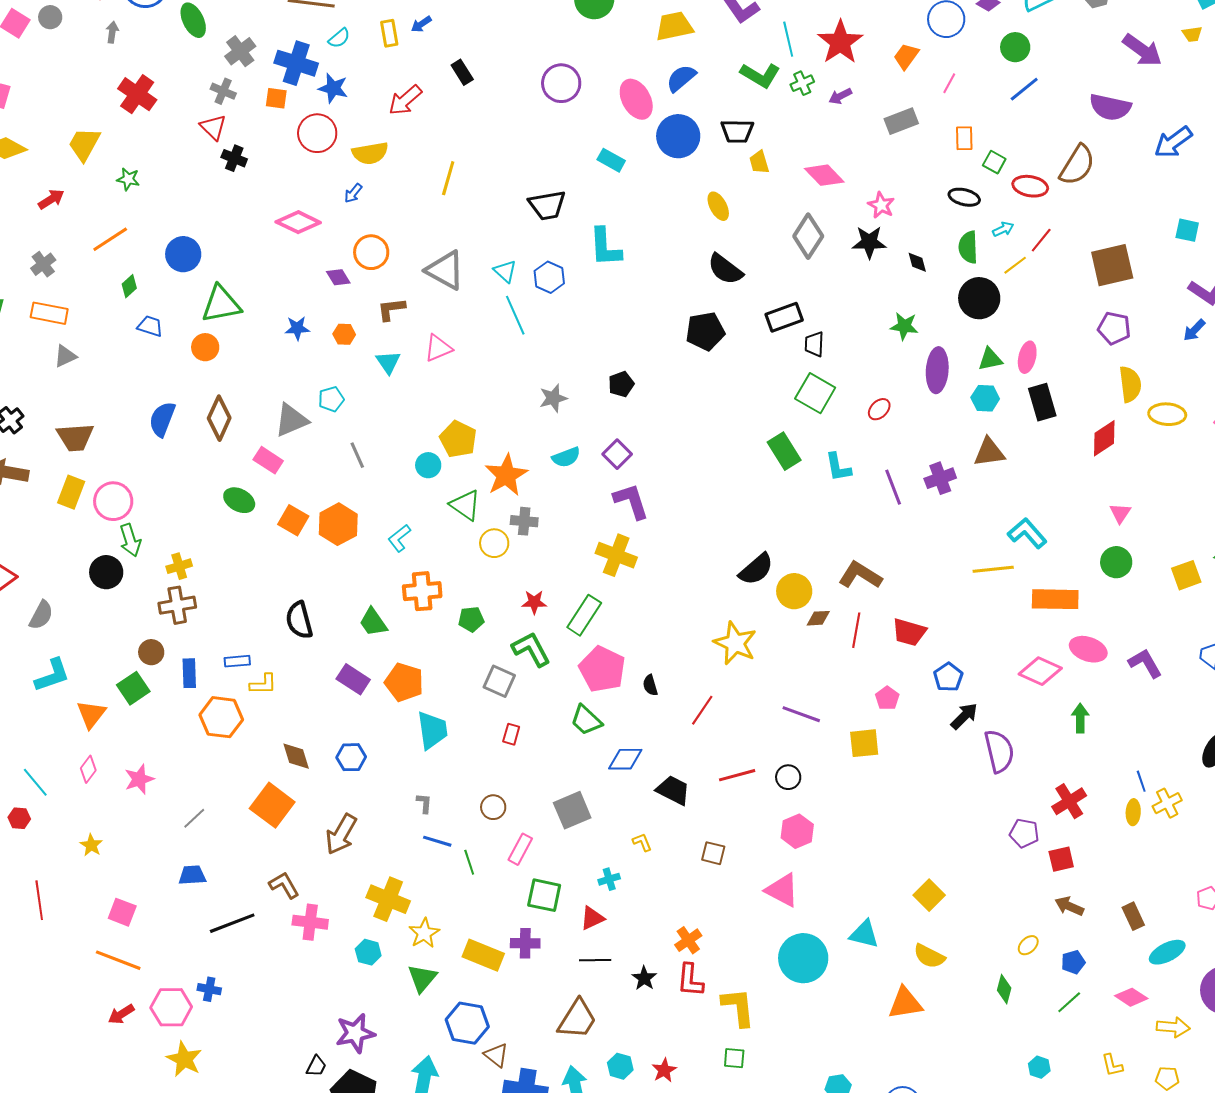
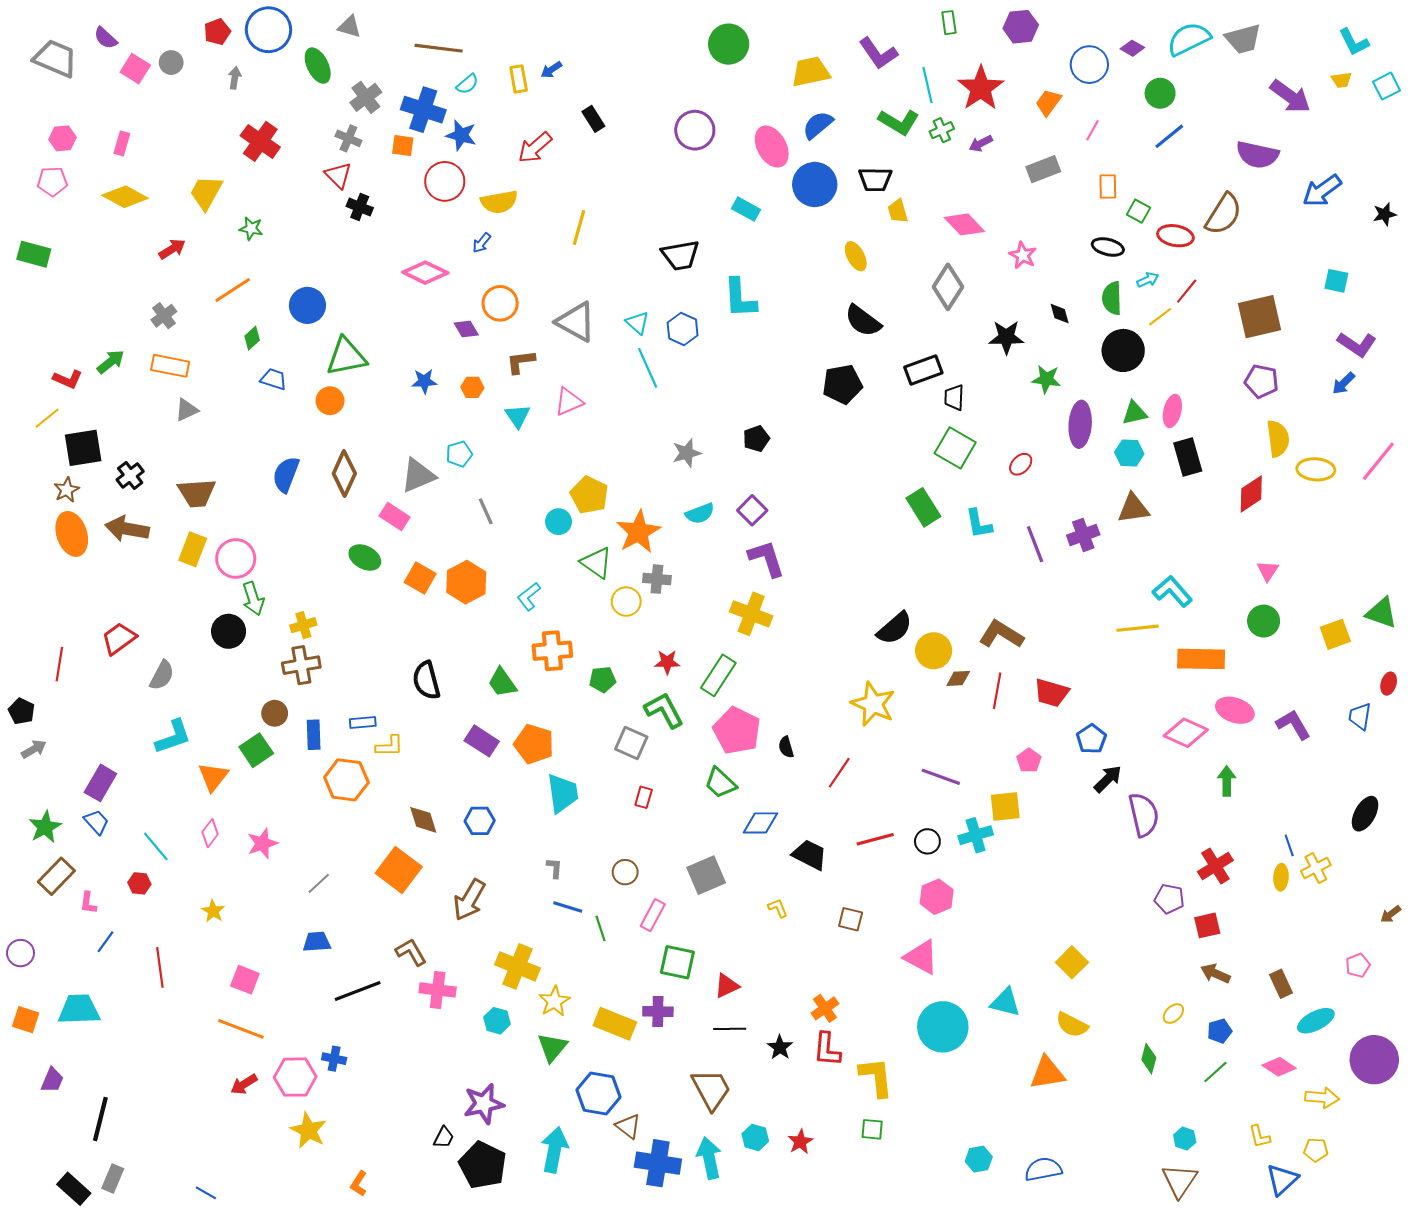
black star: (869, 242) -> (1006, 337), moved
cyan cross: (609, 879) -> (976, 835), moved, size x1.5
brown trapezoid: (577, 1019) -> (711, 1089), turned -60

